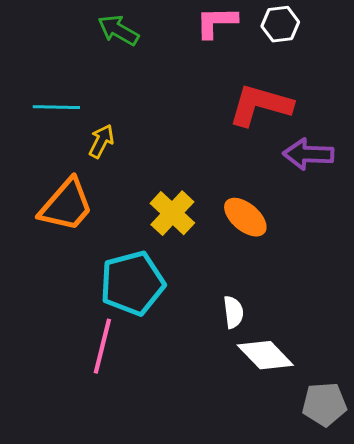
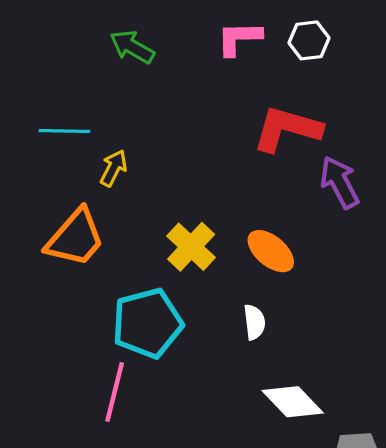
purple arrow: (308, 154) -> (340, 182), turned 60
white semicircle: (233, 312) -> (254, 322), moved

